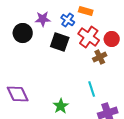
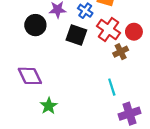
purple diamond: (18, 94) -> (30, 76), moved
green star: (61, 106) -> (49, 106), moved

